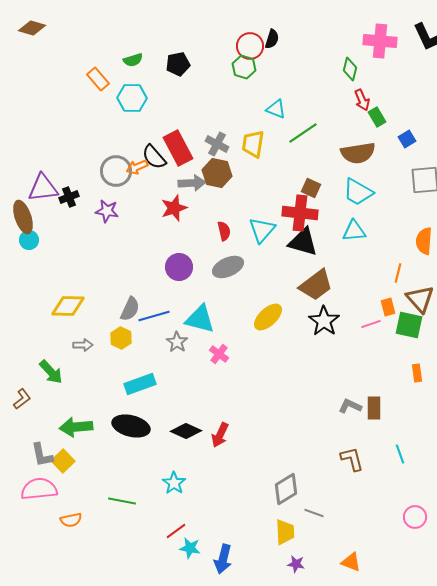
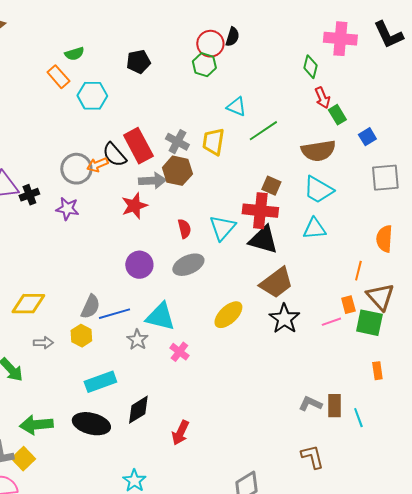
green semicircle: (133, 60) -> (74, 54), moved
black diamond: (186, 431) -> (138, 410), moved, turned -56
cyan line: (400, 454) -> (358, 418), moved

